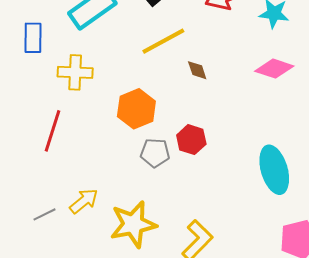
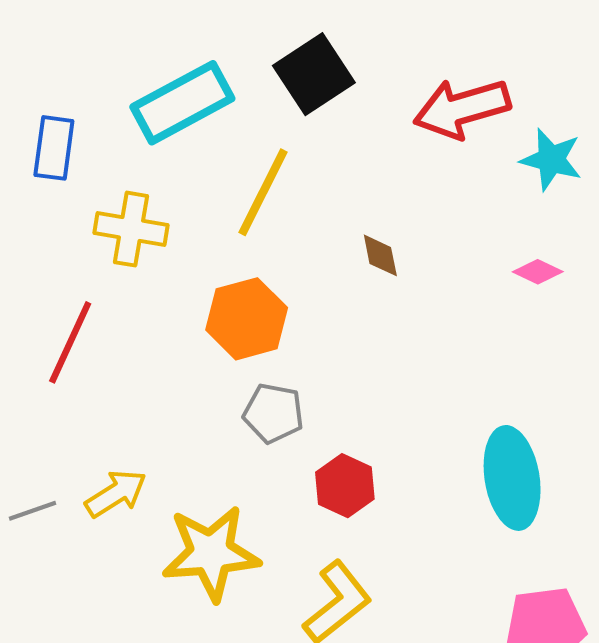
yellow line: (163, 41) -> (263, 192), moved, turned -42
pink diamond: (274, 69) -> (538, 272), size x0.6
red hexagon: (191, 140) -> (345, 486), moved

